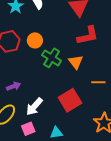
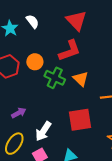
red L-shape: (88, 36) -> (70, 51), moved
red square: (70, 100) -> (80, 120), turned 30

